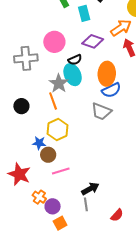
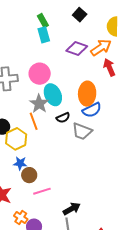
cyan rectangle: (84, 13) -> (44, 35), moved
purple diamond: (93, 41) -> (77, 49), moved
pink circle: (54, 42) -> (40, 74), moved
black semicircle: (75, 60) -> (63, 118), moved
yellow hexagon: (57, 129) -> (16, 139), moved

